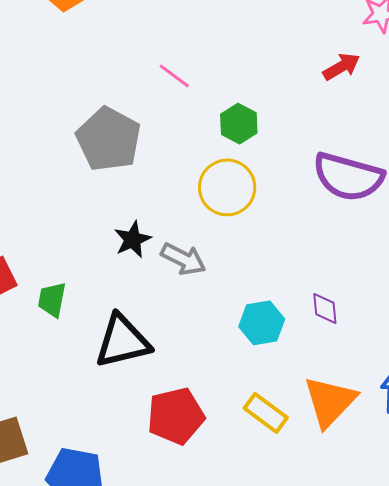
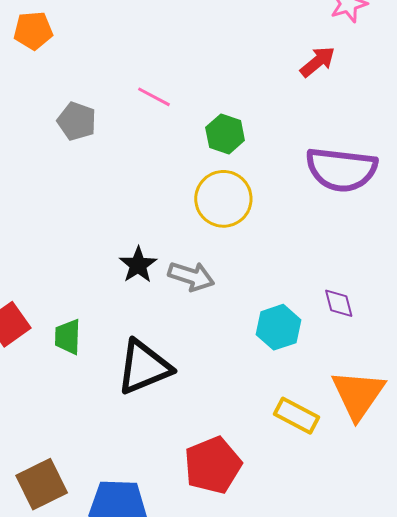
gray pentagon: (109, 139) -> (77, 121), moved, size x0.6
red pentagon: (176, 416) -> (213, 465), moved

